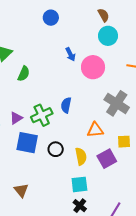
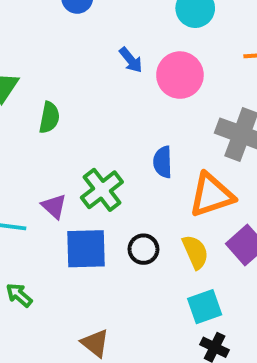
blue semicircle: (66, 105) -> (163, 162), moved
purple triangle: (16, 118) -> (54, 206), turned -32
orange triangle: (95, 130) -> (212, 195), size x1.4

